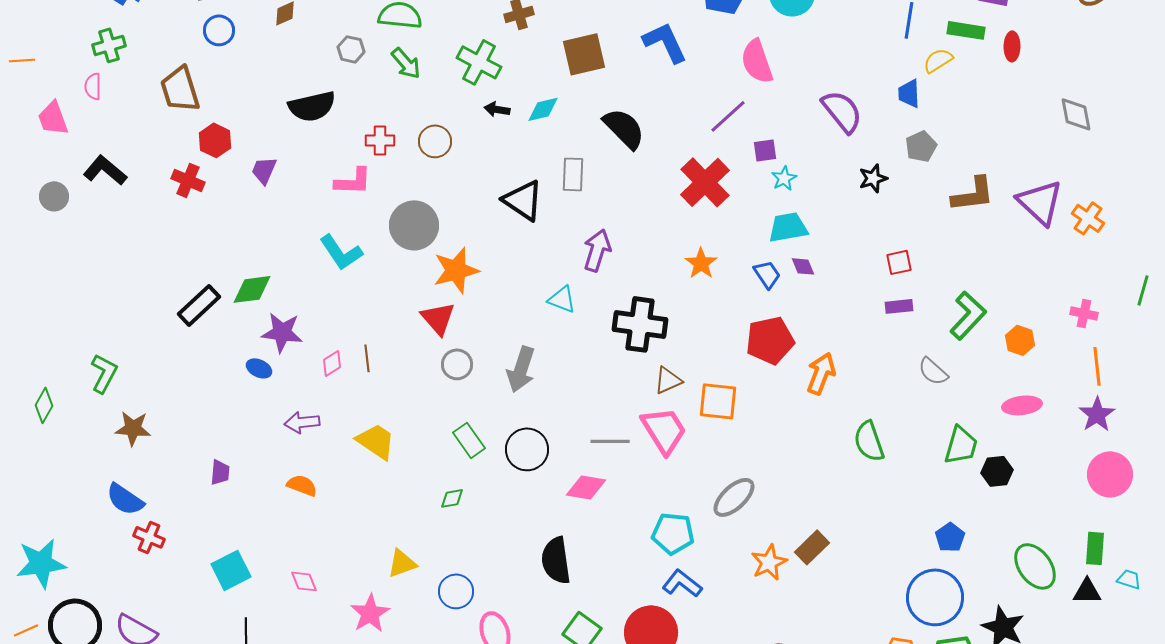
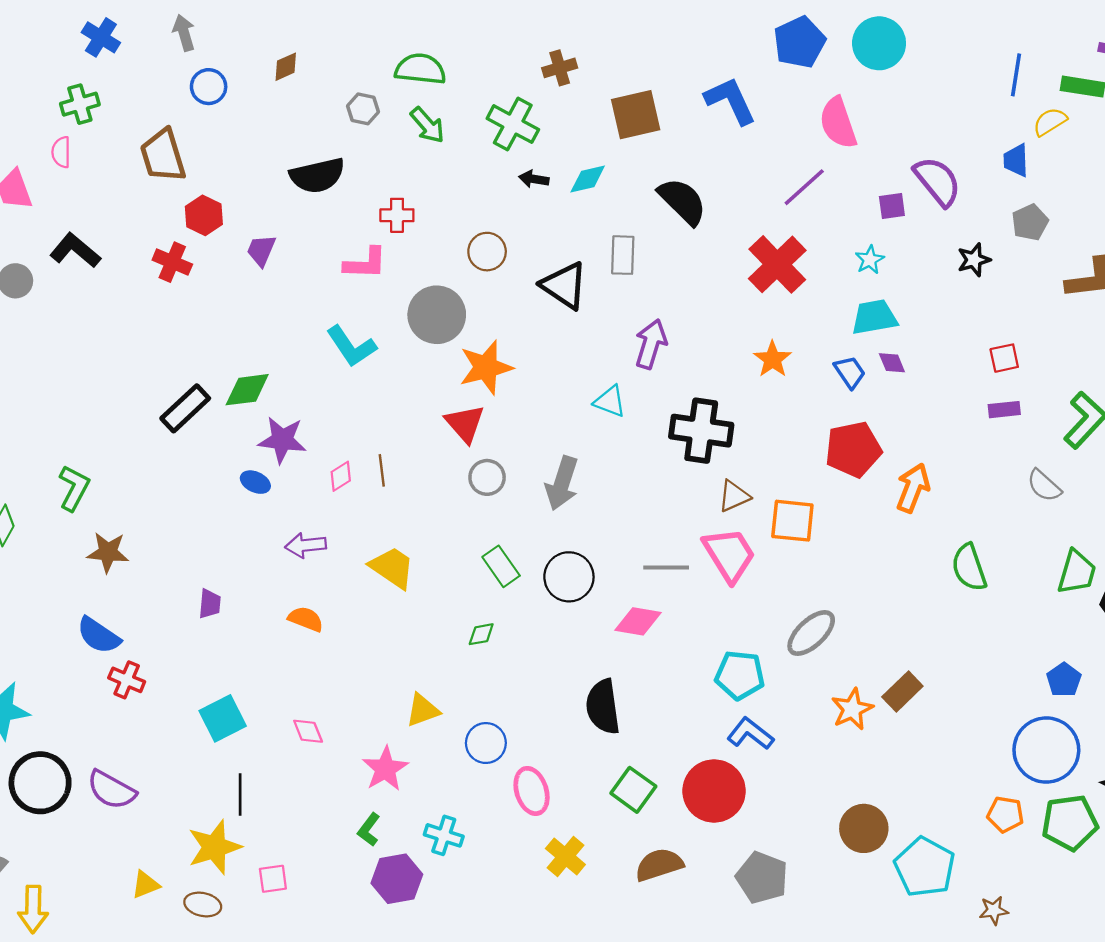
brown circle: (435, 141) -> (487, 252), moved
purple square: (765, 150) -> (892, 206), moved

